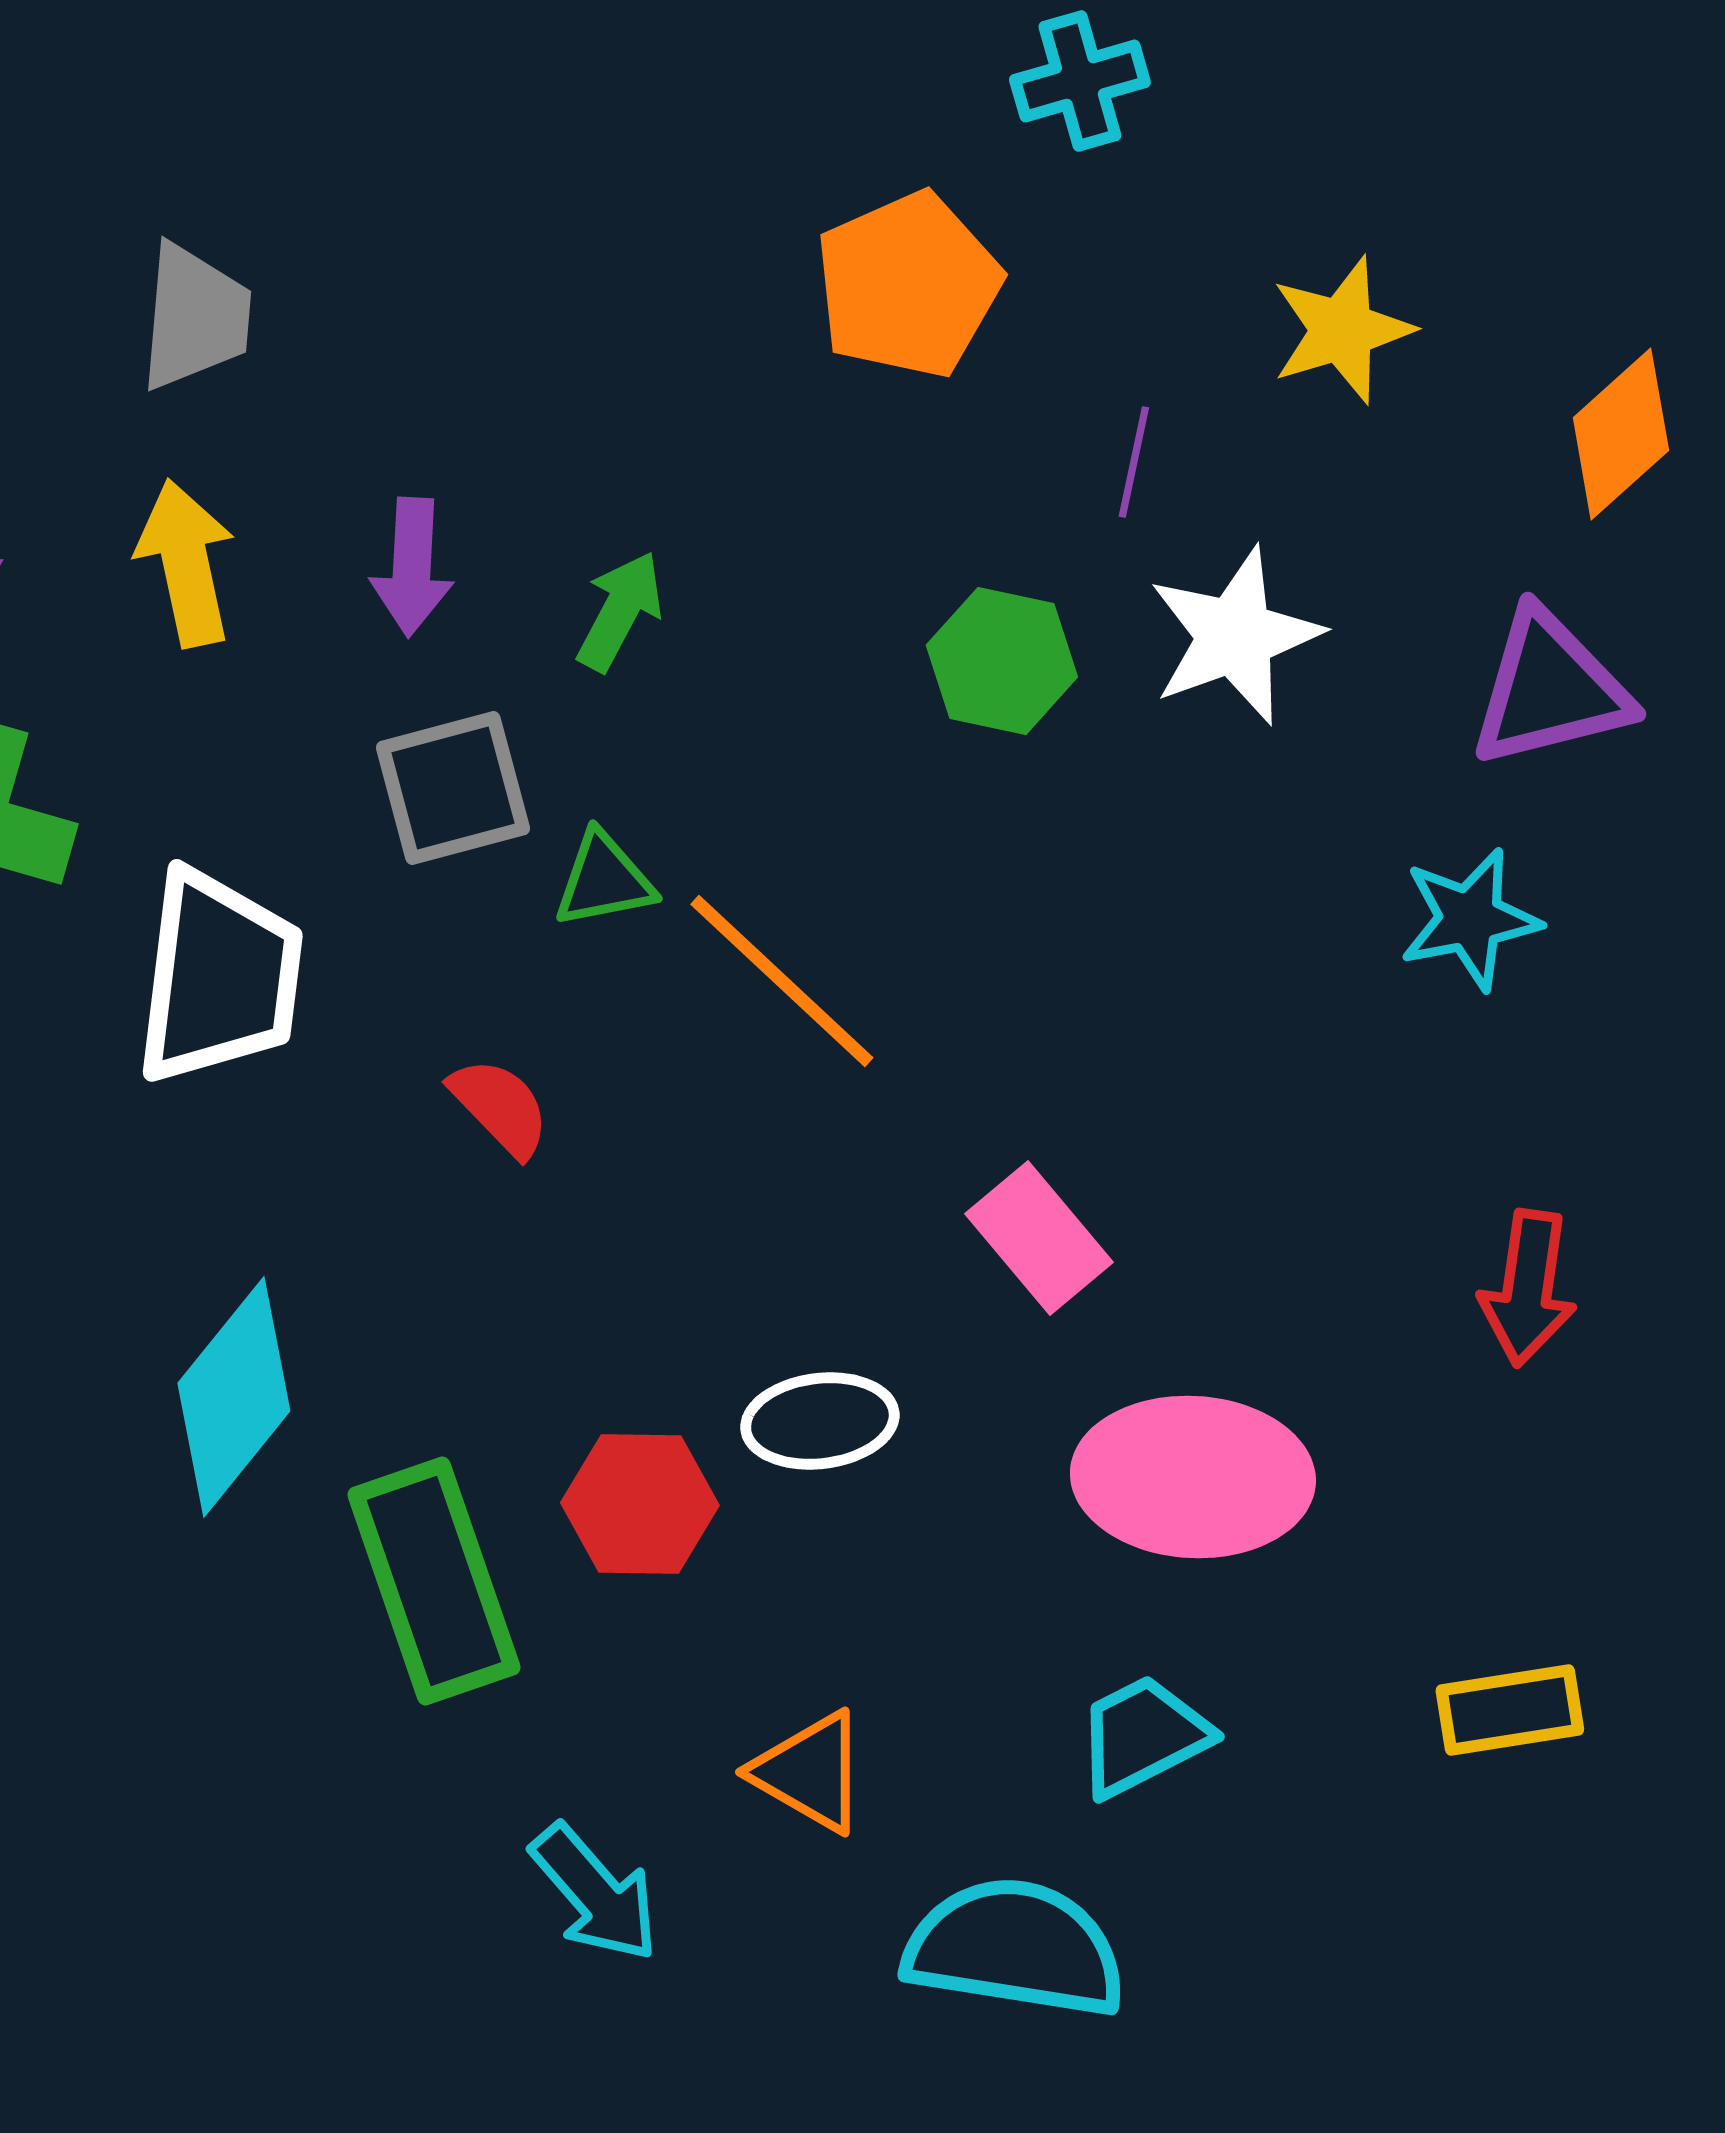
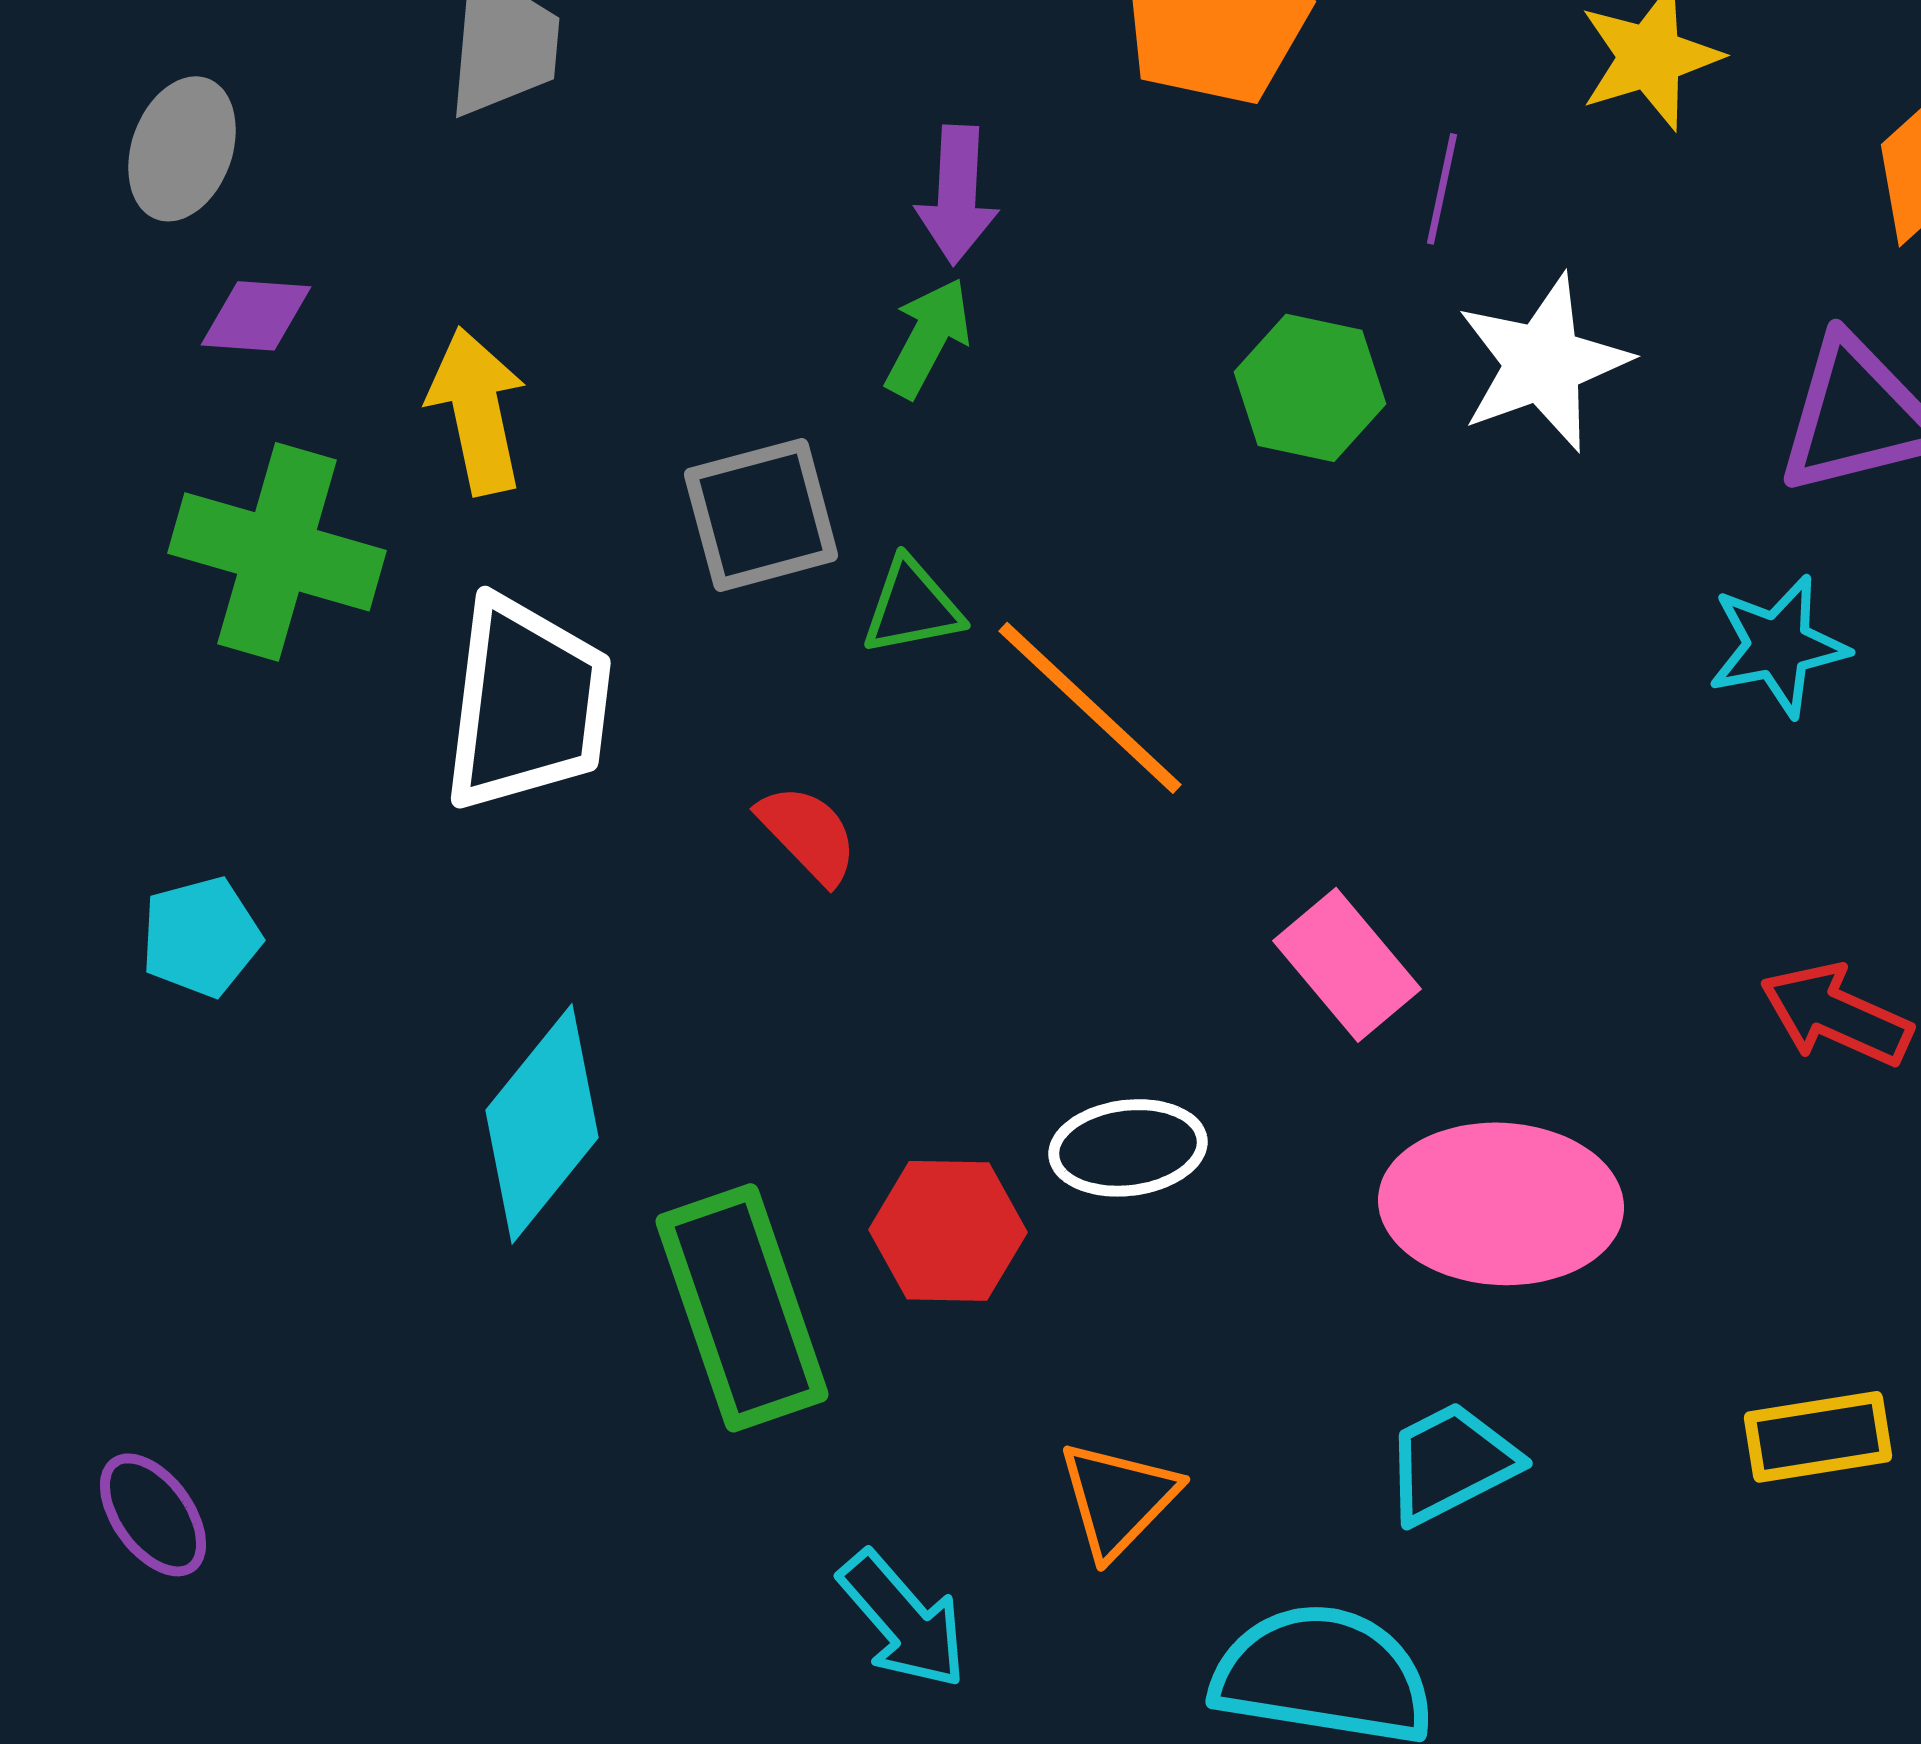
yellow arrow: (186, 563) -> (477, 411), moved
purple arrow: (412, 567) -> (957, 195), moved
red arrow: (1528, 1288) -> (1836, 1015), turned 106
orange triangle: (810, 1772) -> (1118, 1499), turned 44

